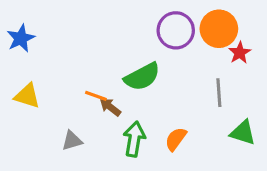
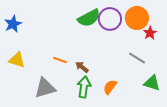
green semicircle: (142, 77) -> (89, 18), moved
gray line: (219, 93) -> (137, 58), turned -54
brown arrow: (110, 107) -> (82, 67), moved
gray triangle: (72, 141) -> (45, 88), size x1.6

